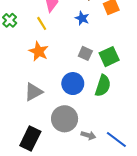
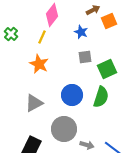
yellow line: (42, 23) -> (42, 37), turned 56
gray square: (85, 53) -> (85, 57), moved, turned -32

